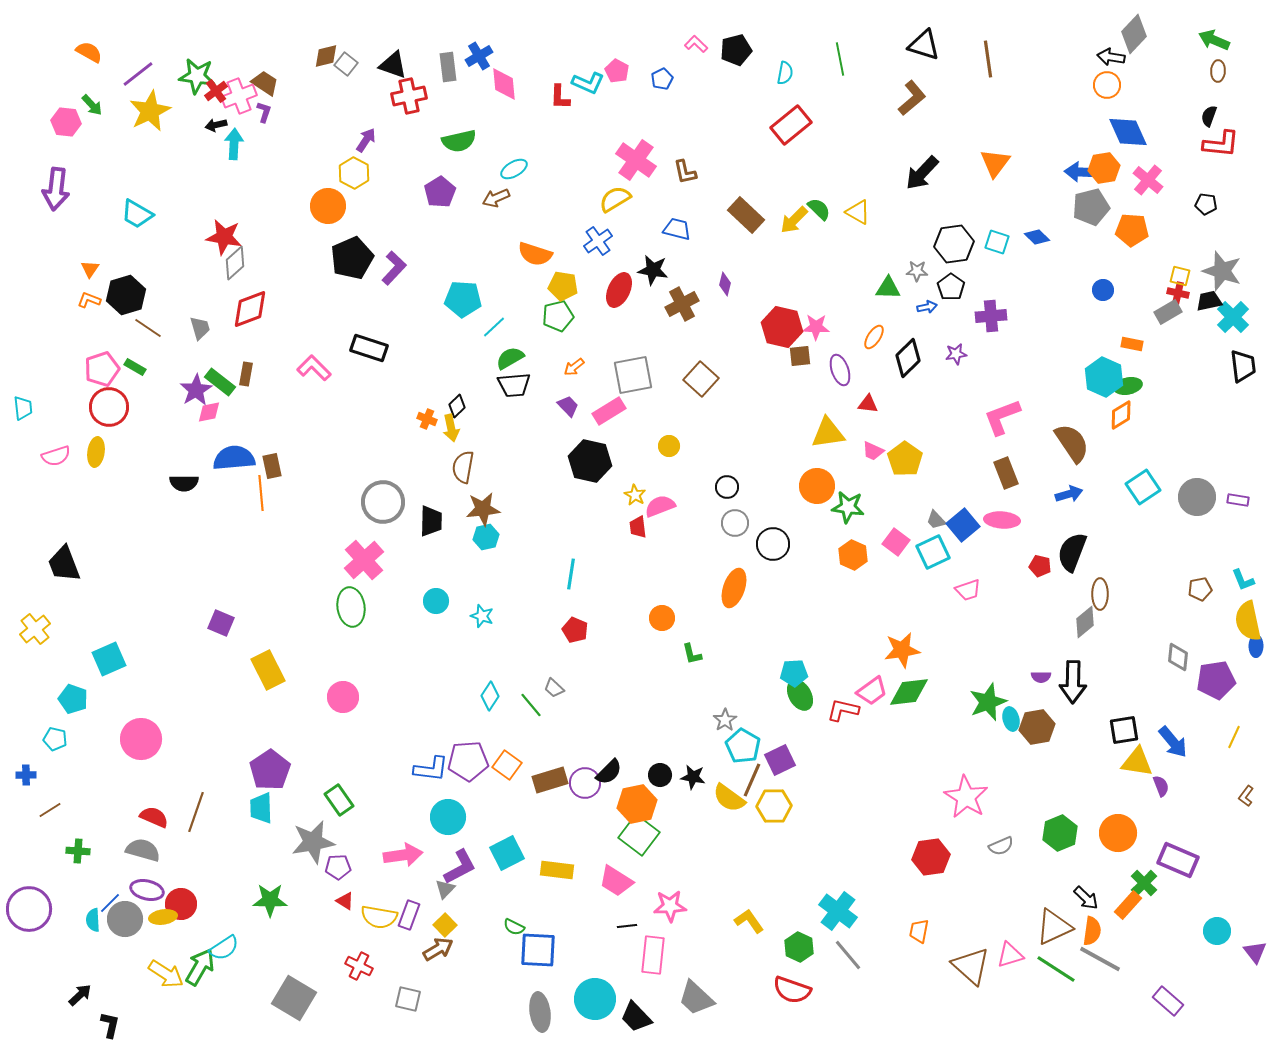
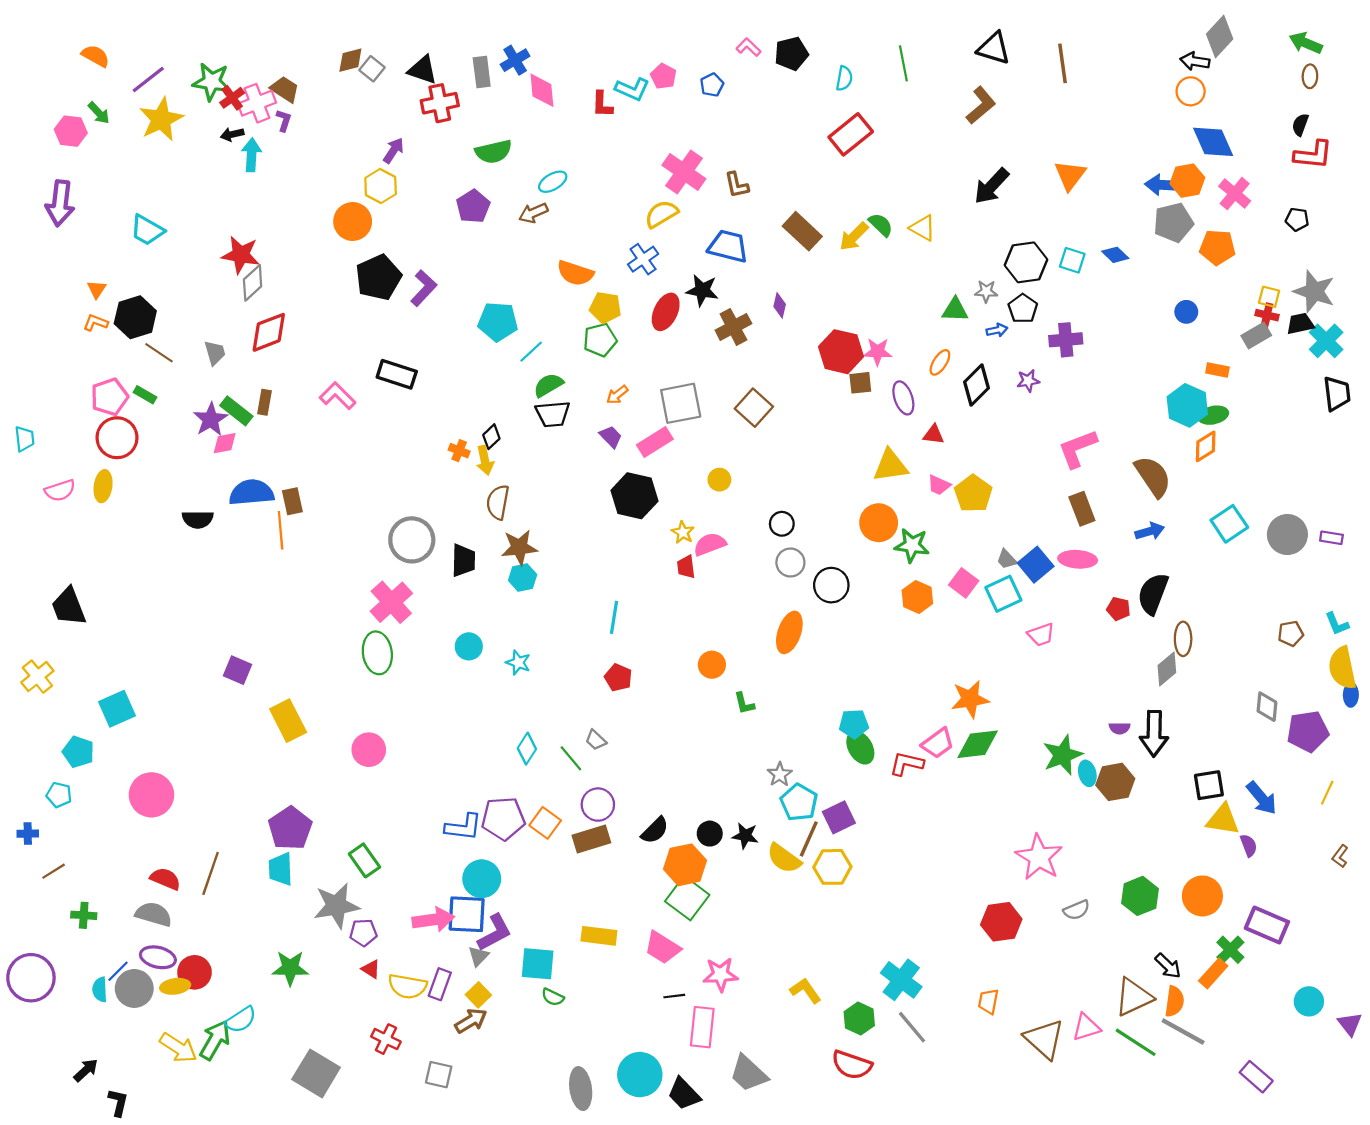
blue trapezoid: (677, 229) -> (728, 246), size x1.4
purple circle: (585, 783) -> (598, 805), moved
cyan square: (507, 853) -> (538, 964), moved, turned 32
blue square: (538, 950) -> (467, 914), moved

